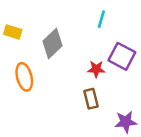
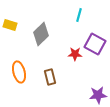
orange ellipse: (24, 77) -> (19, 72), moved
brown rectangle: (91, 99) -> (50, 77), moved

